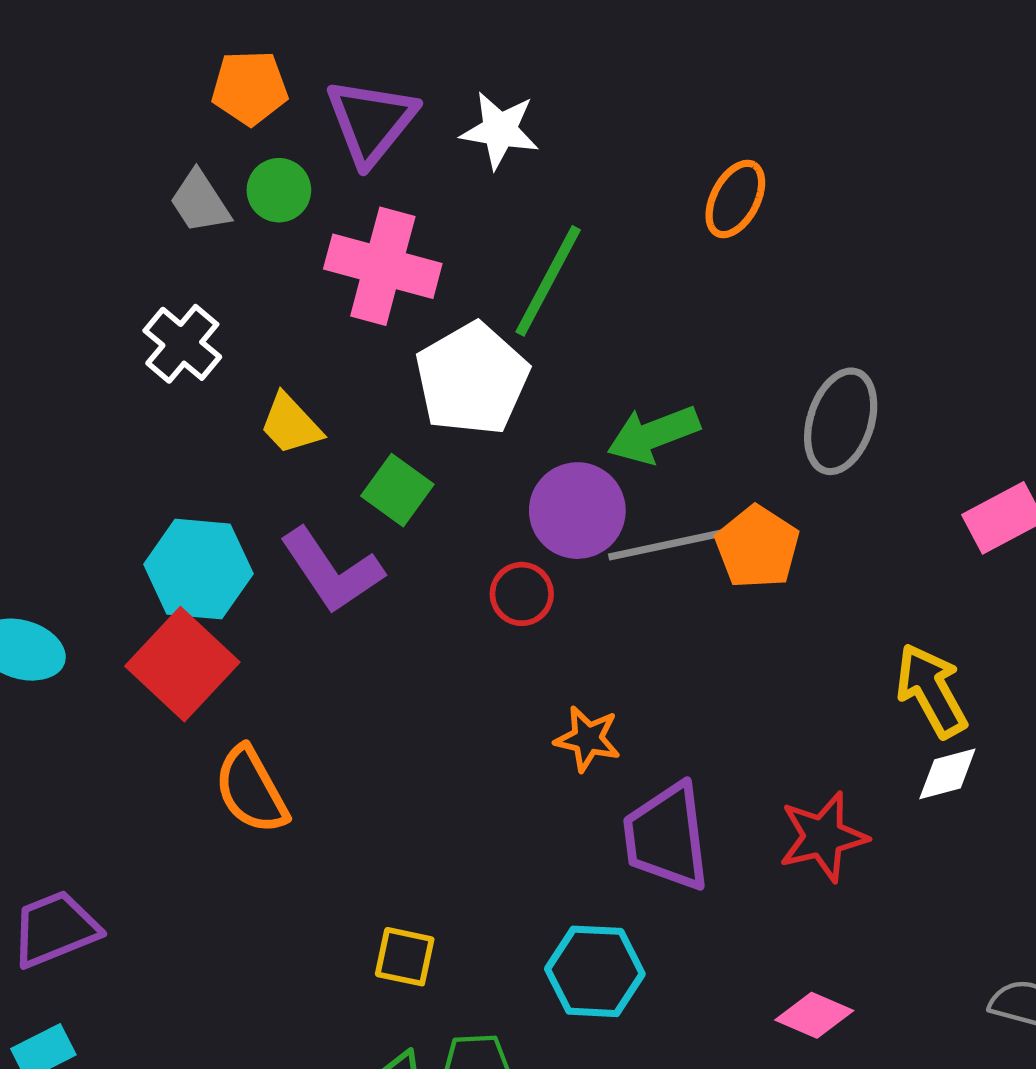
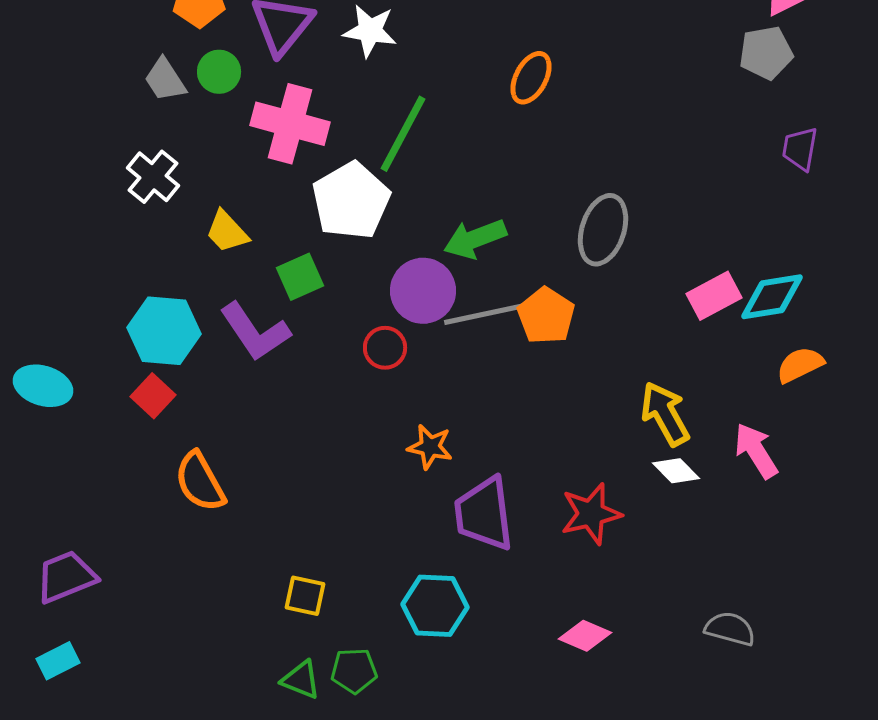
green square: (397, 490) -> (300, 277), turned 30
red square: (182, 664) -> (153, 396), size x0.6
white diamond: (947, 774) -> (676, 471), turned 60

